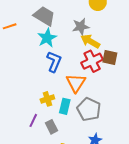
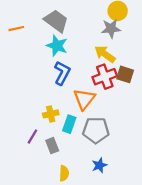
gray star: (81, 27) -> (111, 29), moved
cyan star: (47, 38) -> (57, 46), turned -30
gray pentagon: (89, 109) -> (96, 130), turned -30

